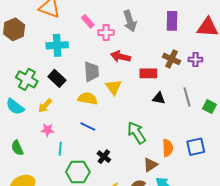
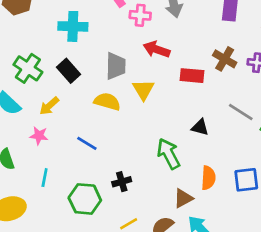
gray line: (187, 97) -> (241, 112), turned -48
black triangle: (159, 98) -> (200, 127), moved
blue line: (88, 127) -> (87, 143), moved
pink star: (48, 130) -> (39, 136), moved
cyan line: (60, 149) -> (45, 178), moved
black cross: (104, 157) -> (122, 182), turned 32

